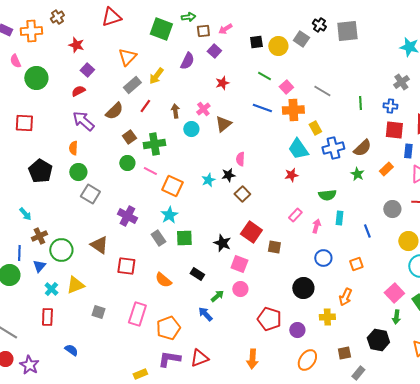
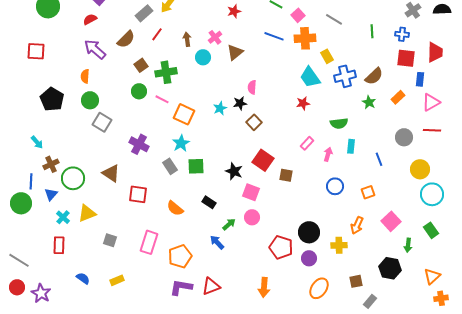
black circle: (303, 288) -> (309, 232), moved
pink square: (394, 293) -> (391, 221), moved
yellow rectangle: (140, 374) -> (117, 280), moved

